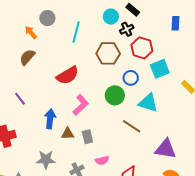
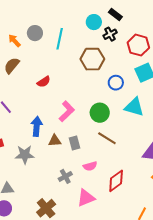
gray circle: (47, 18) -> (35, 33), moved
red hexagon: (142, 48) -> (138, 45), moved
red semicircle: (68, 75) -> (44, 82), moved, size x0.6
green circle: (115, 95) -> (100, 113), moved
brown line: (132, 126) -> (107, 138), moved
gray star: (46, 160) -> (25, 155), moved

